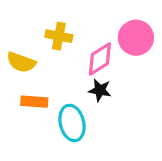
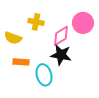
black star: (100, 90) -> (61, 55), size x1.5

